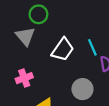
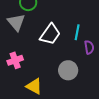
cyan line: (92, 47) -> (77, 32), turned 35

